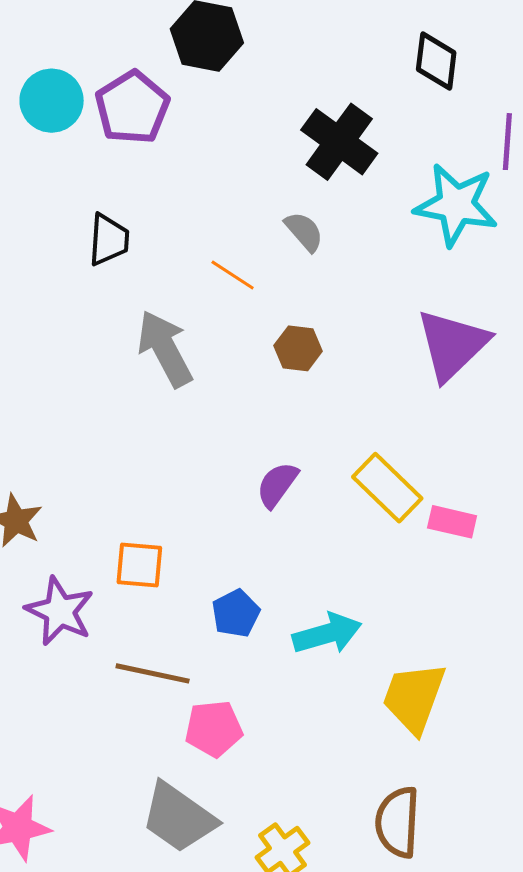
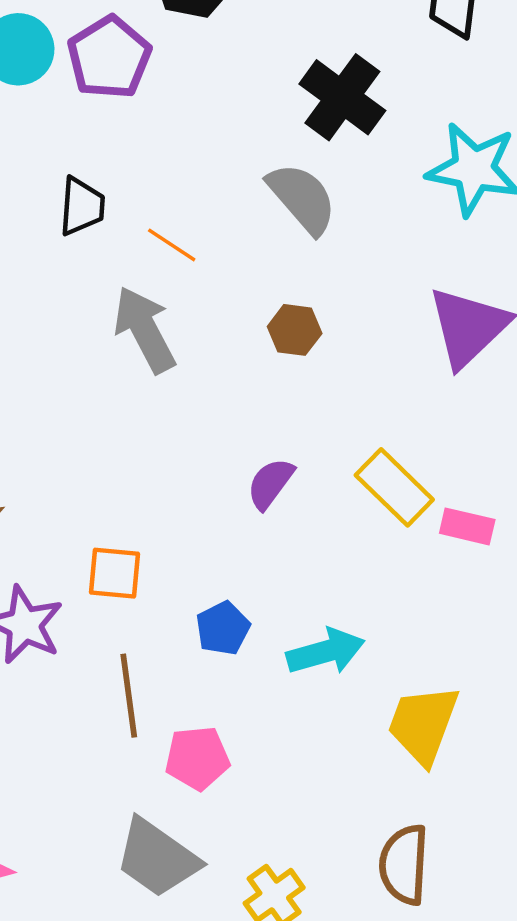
gray semicircle: (304, 232) -> (302, 198), size x1.6
orange line: (233, 275) -> (172, 245), moved
brown line: (153, 673) -> (129, 696), turned 70

